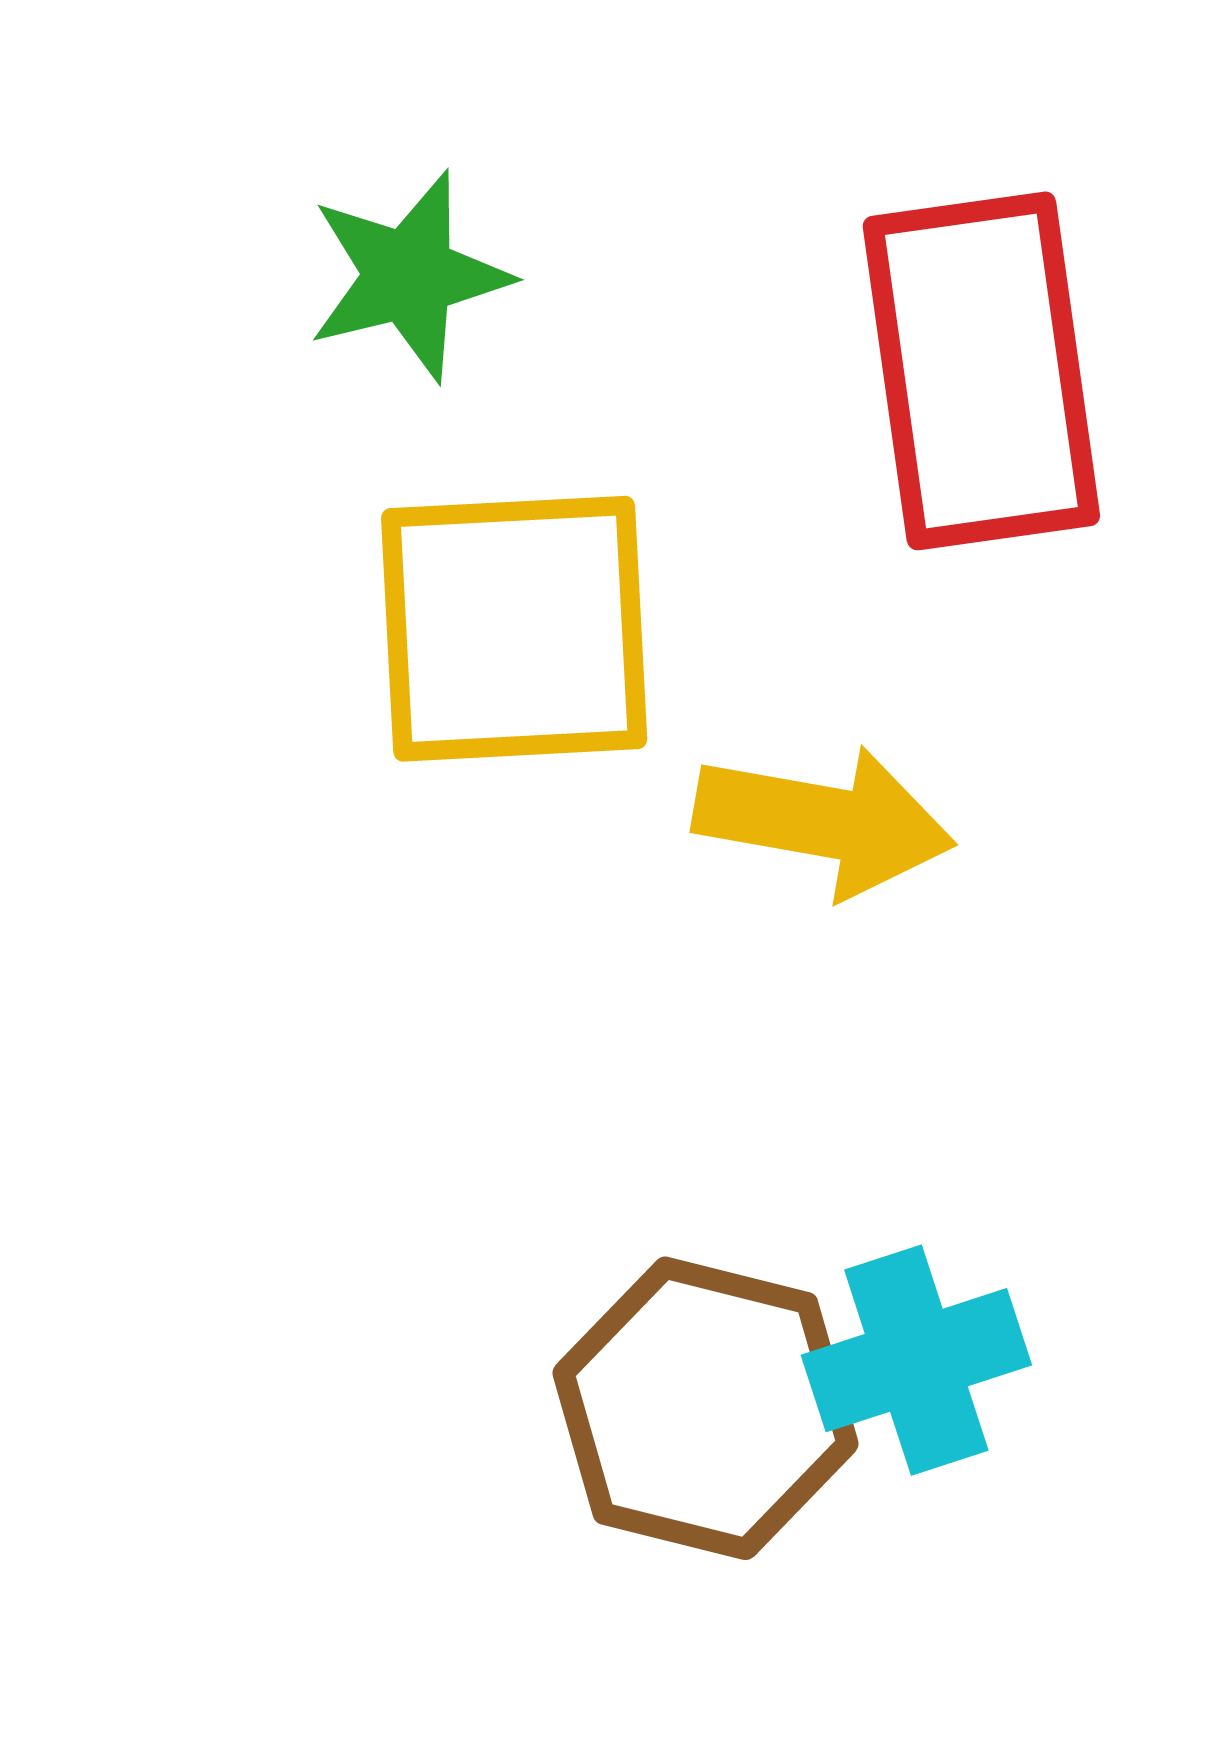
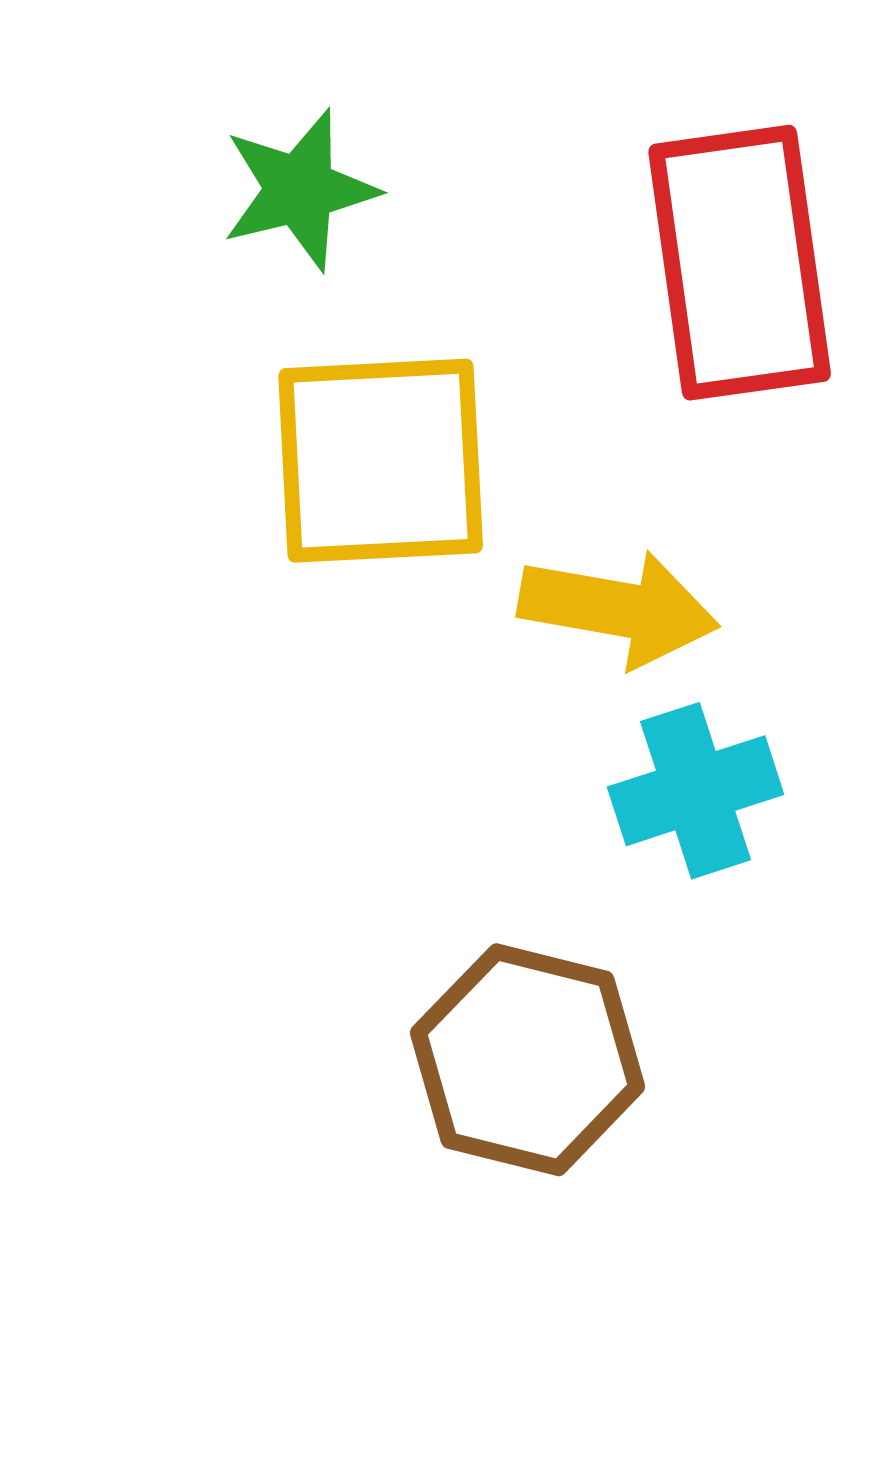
cyan cross: (916, 1360) -> (696, 791), moved

